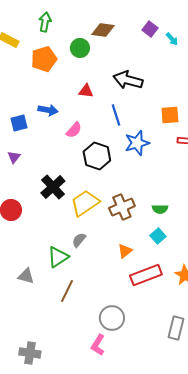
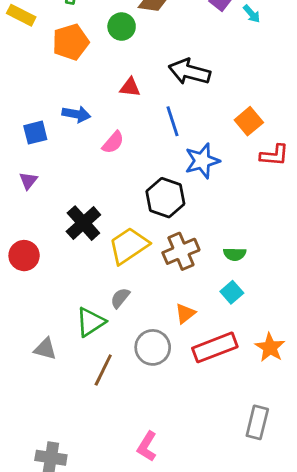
orange square: (170, 115) -> (249, 121), turned -36
black hexagon: (97, 156) -> (165, 198), moved
gray circle: (112, 318) -> (153, 347), moved

